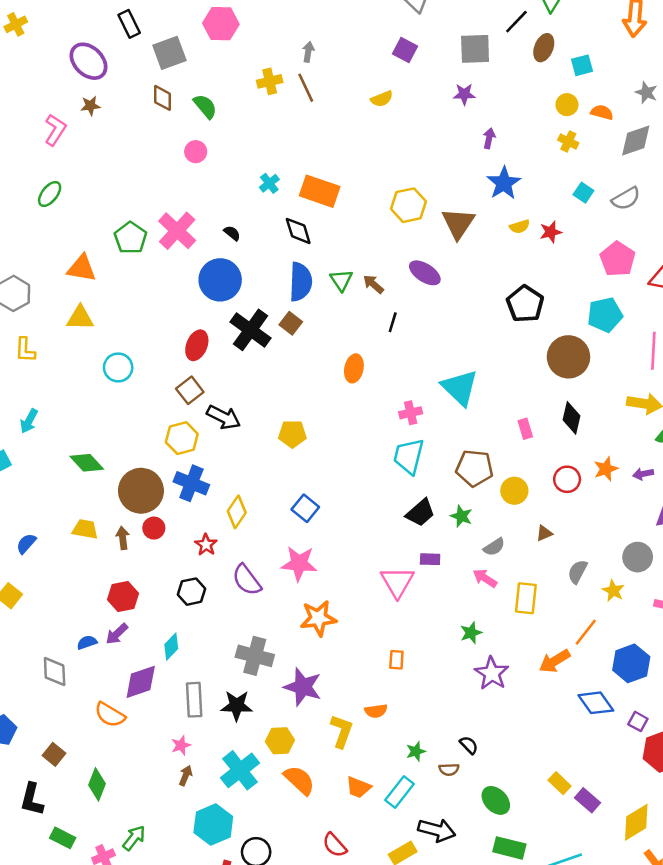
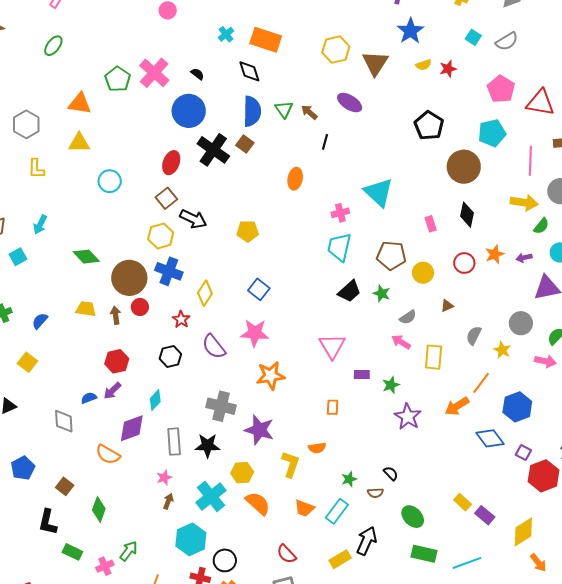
purple rectangle: (430, 559) -> (362, 375), moved
black arrow: (437, 830) -> (367, 541), turned -80

